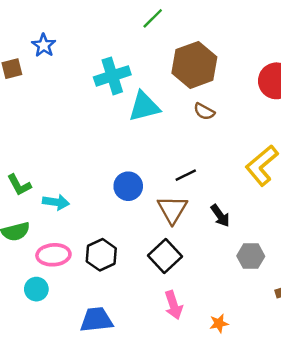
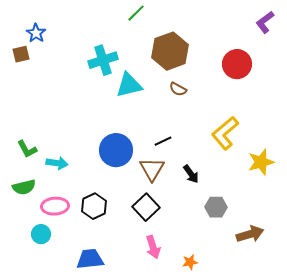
blue star: (44, 45) -> (36, 33), moved
blue circle: (128, 186) -> (116, 150), size x1.4

